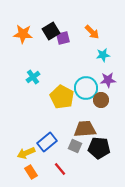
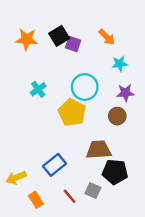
purple square: (63, 38) -> (73, 44), turned 32
cyan circle: (86, 88) -> (85, 87), moved
gray square: (75, 146) -> (93, 190), moved
yellow arrow: (26, 153) -> (16, 178), moved

